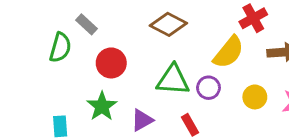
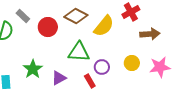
yellow semicircle: (229, 52) -> (104, 26), moved
red circle: (111, 63) -> (48, 27), moved
purple circle: (209, 88) -> (102, 67), moved

